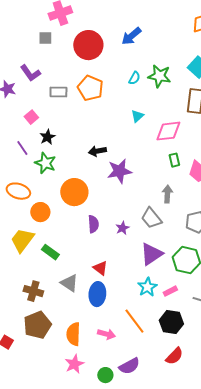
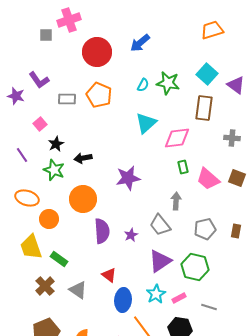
gray square: (45, 38) -> (46, 35), moved
cyan triangle: (137, 116) -> (146, 123), size x1.6
purple line: (22, 148) -> (22, 155), moved
black arrow: (97, 151) -> (83, 158), moved
purple semicircle: (93, 224) -> (102, 231), size x1.4
yellow trapezoid: (22, 240) -> (31, 247), turned -56
brown cross: (33, 291) -> (45, 286), moved, turned 30
blue ellipse: (97, 294) -> (123, 300), moved

